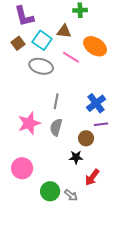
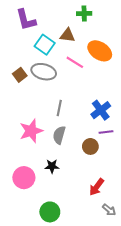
brown square: (18, 43) -> (20, 75), moved
black star: (76, 157) -> (52, 166), moved
green circle: (50, 191) -> (50, 212), moved
gray arrow: (71, 195) -> (109, 210), moved

